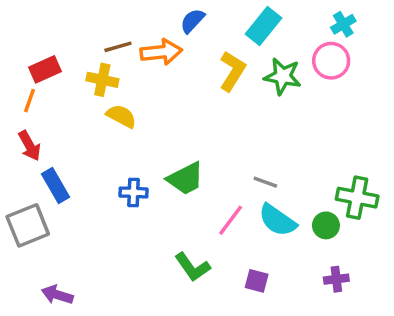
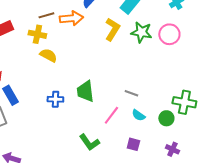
pink circle: (331, 61) -> (169, 34), moved
green trapezoid: (186, 179) -> (85, 91), turned 110
cyan semicircle: (277, 220) -> (138, 115), size x0.6
purple cross: (336, 279) -> (172, 149), turned 32
purple square: (257, 281) -> (133, 144), moved

